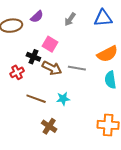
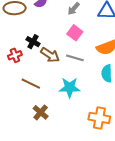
pink square: (50, 44) -> (75, 33), moved
cyan star: (63, 99) -> (70, 88), moved, size x1.5

